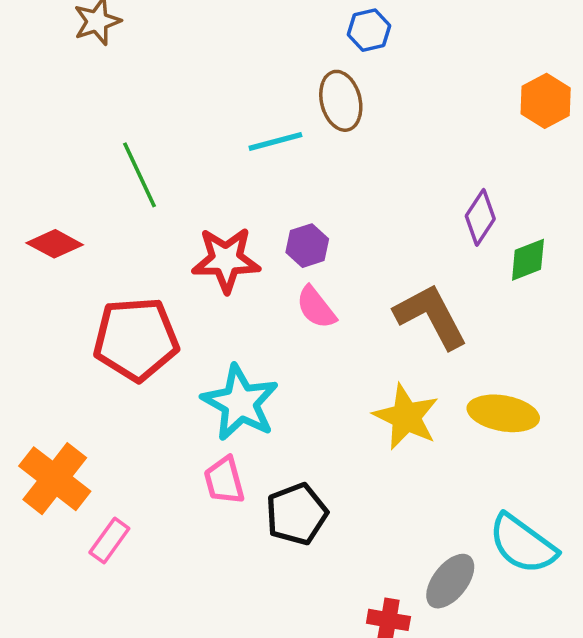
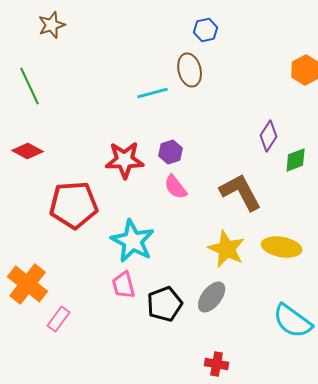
green line: (139, 175) -> (30, 86), moved
gray ellipse: (450, 581) -> (212, 297), moved

